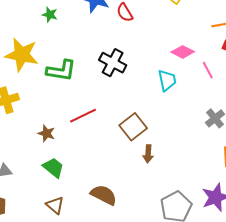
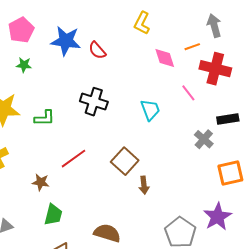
pink diamond: (183, 52) -> (165, 58), moved, turned 55
green L-shape: (61, 71) -> (44, 118), size x0.7
green trapezoid: (53, 168) -> (53, 215), turned 75

